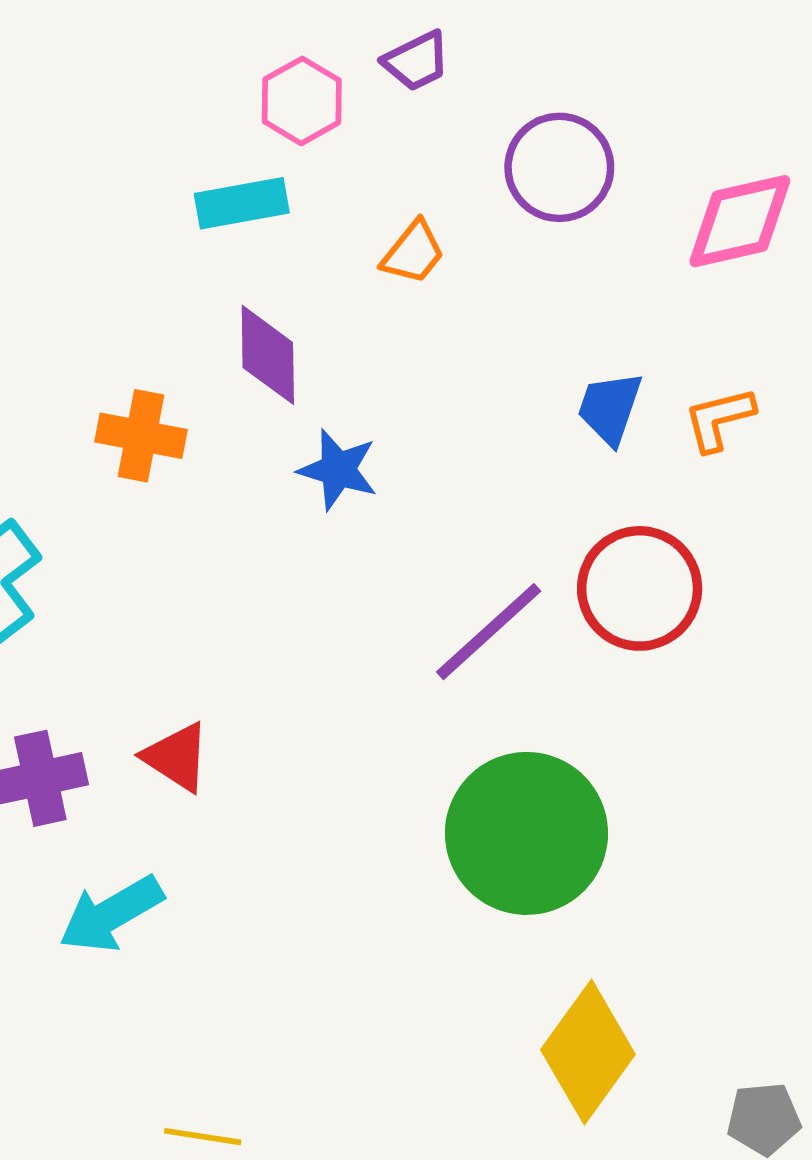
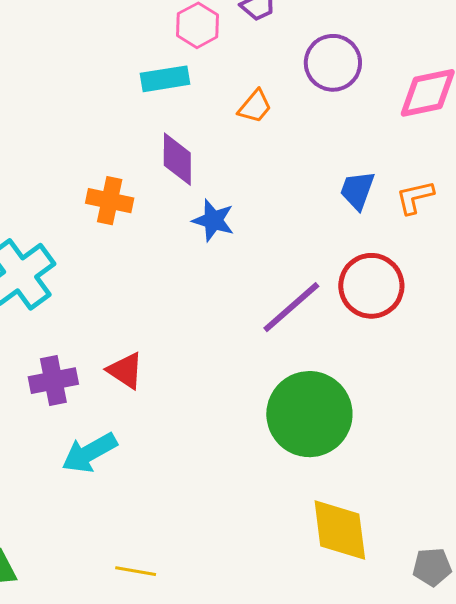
yellow diamond: (588, 1052) -> (340, 530), turned -44

